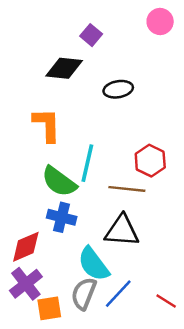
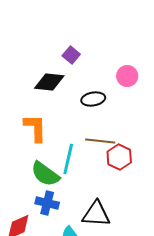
pink circle: (160, 22) -> (127, 76), moved
brown line: (127, 189) -> (100, 141), moved

